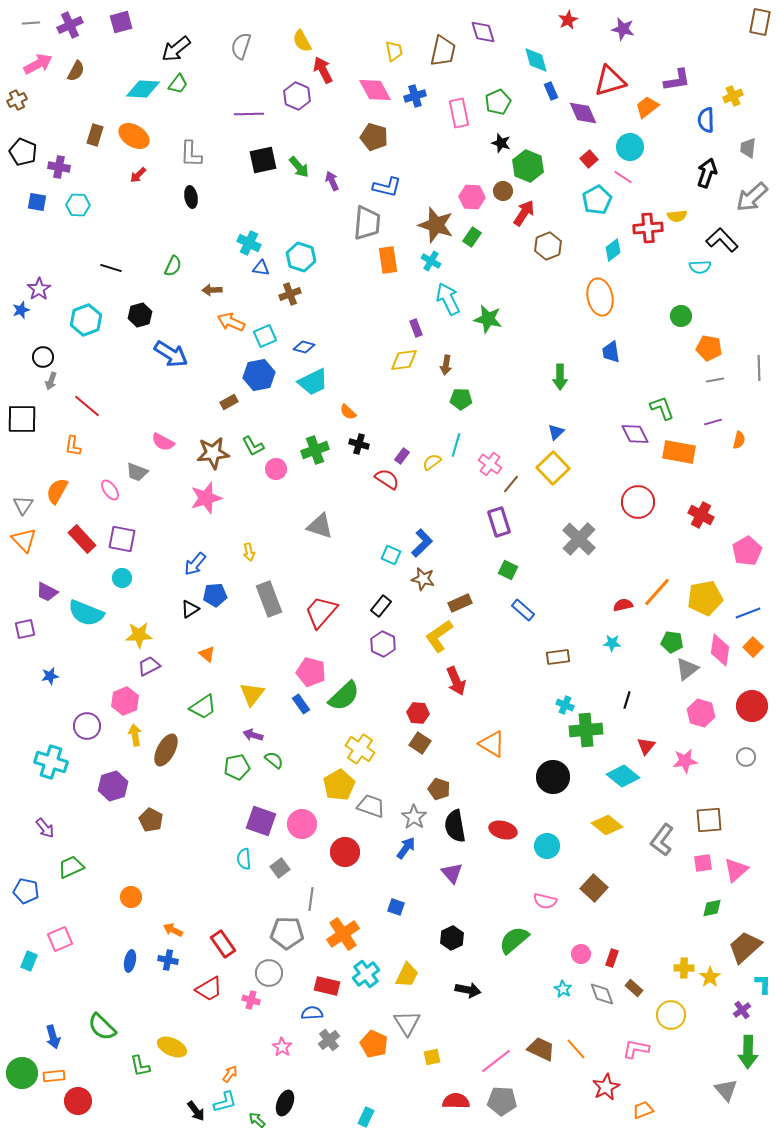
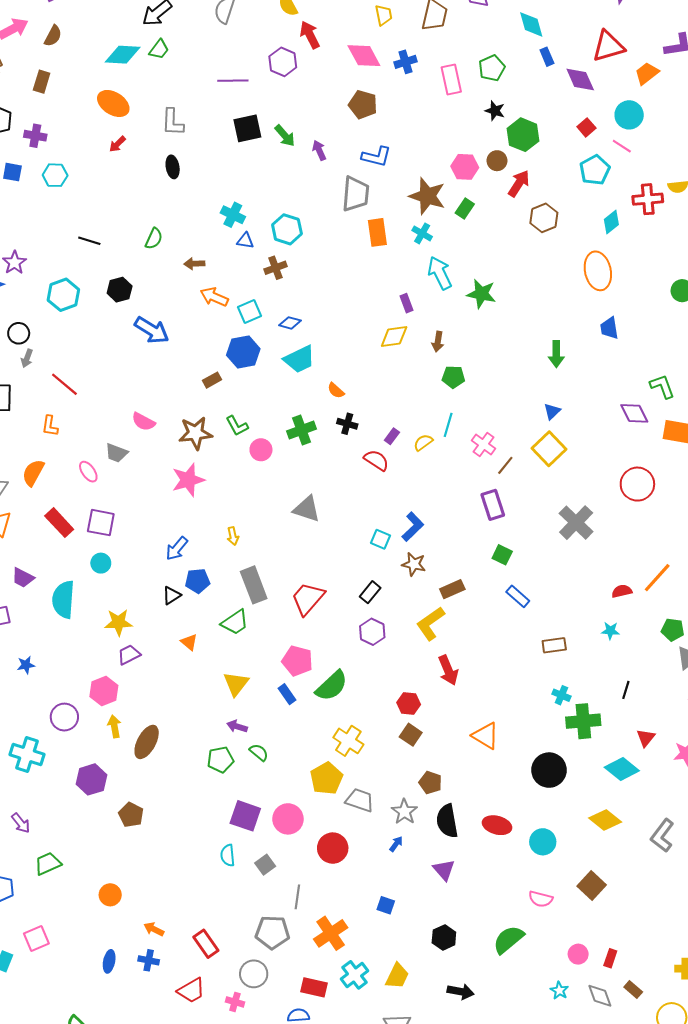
brown rectangle: (95, 135) -> (42, 82), moved
cyan semicircle: (86, 613) -> (63, 600), turned 72
green trapezoid: (203, 707) -> (235, 622), moved
blue arrow: (406, 848) -> (396, 844), size x0.7

